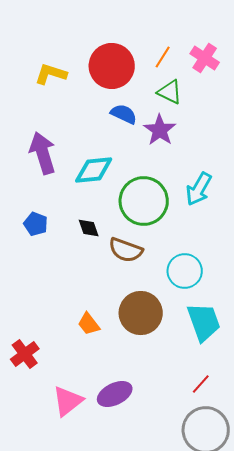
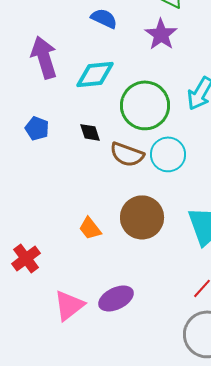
blue semicircle: (124, 114) -> (104, 18), moved
cyan circle: (185, 271) -> (168, 154), moved

